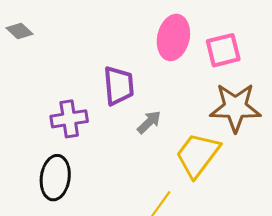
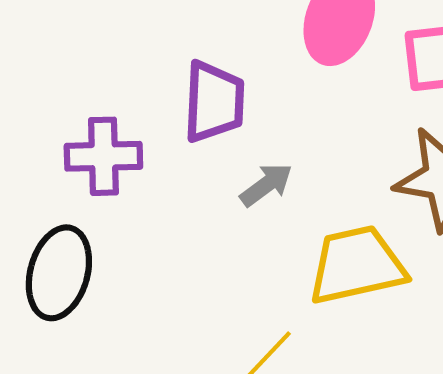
yellow trapezoid: (198, 155) -> (357, 265), turned 33

